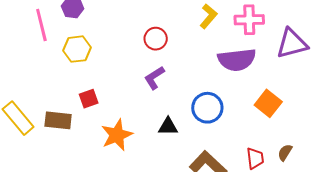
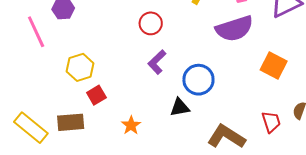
yellow hexagon: (77, 49) -> (80, 67), moved
blue circle: (207, 108) -> (198, 80), moved
orange star: (117, 135) -> (131, 125), size x0.6

